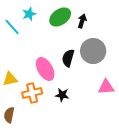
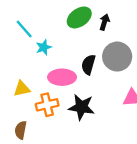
cyan star: (29, 14) -> (44, 47), moved
pink ellipse: (45, 69) -> (62, 77), turned -60
black star: (62, 95) -> (82, 107), size x1.6

